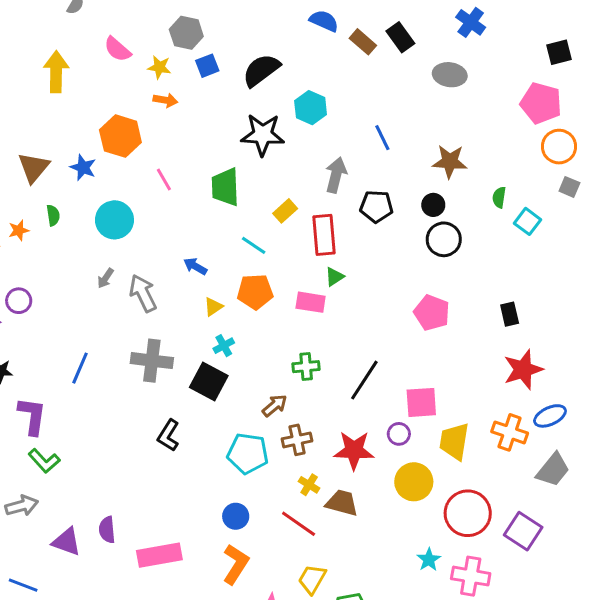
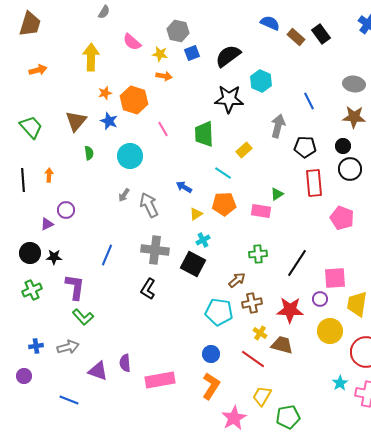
gray ellipse: (450, 75) -> (354, 84), moved
orange star: (19, 230) -> (105, 93), moved
red rectangle: (324, 235) -> (314, 183), moved
black L-shape: (168, 435) -> (148, 289), moved

